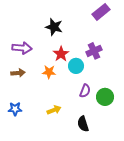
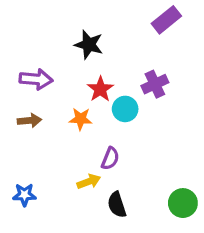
purple semicircle: (85, 91) -> (110, 158), moved
green circle: (105, 97) -> (183, 203), moved
blue star: (15, 109) -> (24, 195), moved
black semicircle: (83, 124) -> (117, 205), moved

